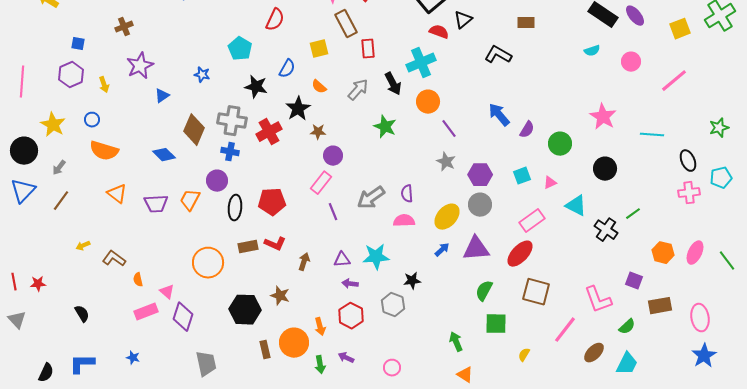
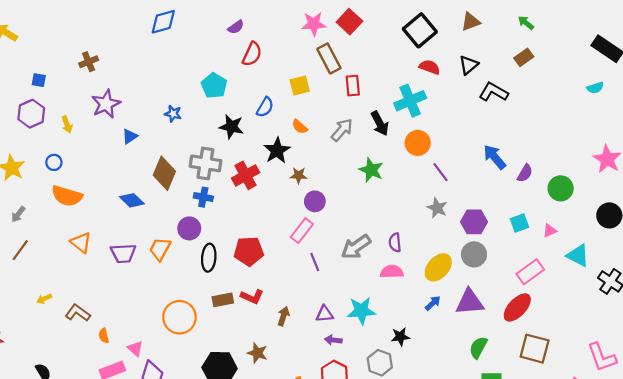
black triangle: (463, 20) -> (469, 65), moved
brown rectangle: (526, 23) -> (524, 57), turned -36

